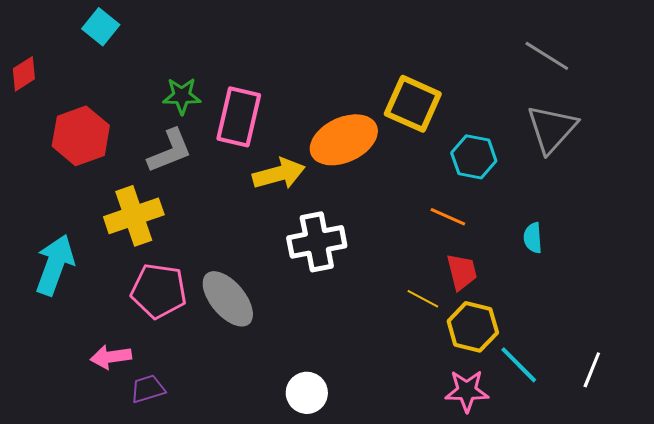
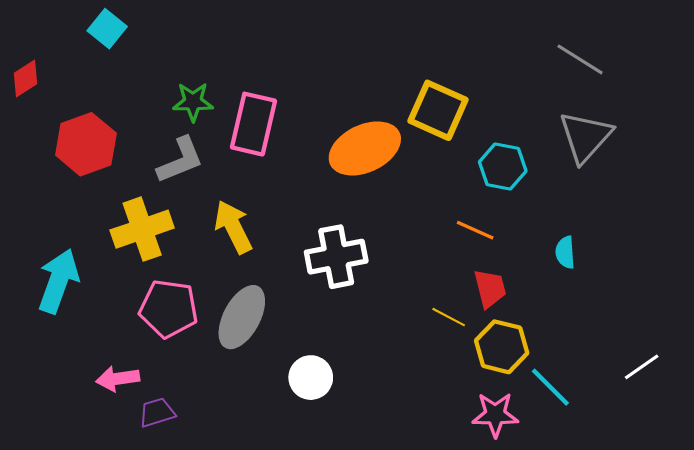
yellow arrow: (279, 174) -> (233, 227), moved, turned -102
gray ellipse: (228, 299) -> (242, 317), turned 68
white line: (592, 370) -> (642, 367), moved, turned 33
white circle: (307, 393) -> (311, 378), moved

